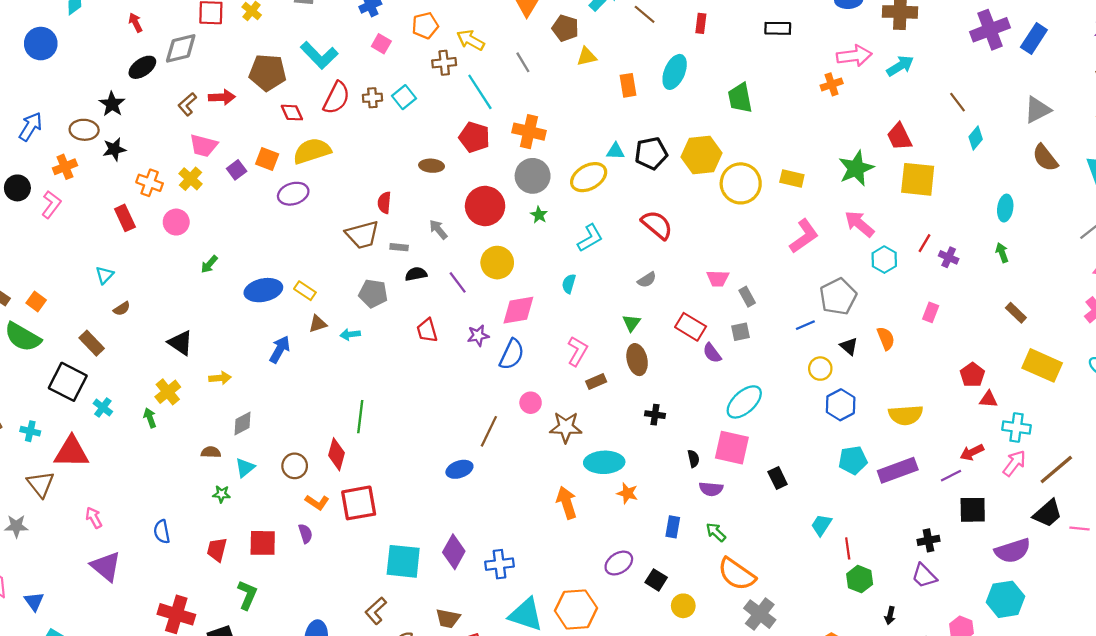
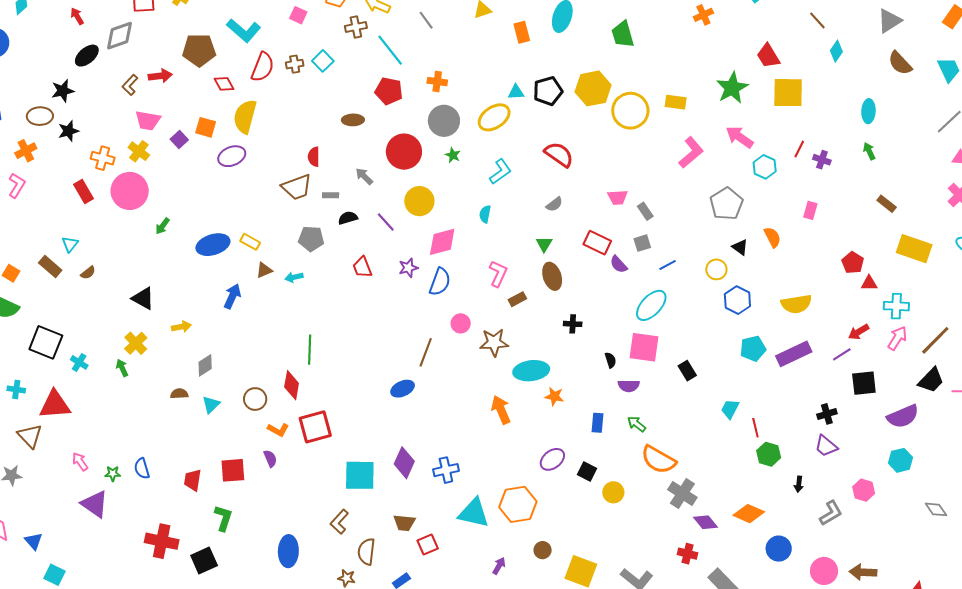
black star: (112, 104) -> (63, 91), turned 30
orange cross: (529, 132) -> (437, 82), size x0.7
yellow semicircle: (312, 151) -> (245, 117), turned -52
pink circle: (176, 222) -> (130, 191), size x1.6
blue line: (805, 325) -> (668, 265), moved
brown rectangle: (92, 343) -> (50, 267), moved
green star: (221, 494) -> (113, 474), moved
cyan hexagon: (1006, 599) -> (901, 460), size x0.7

